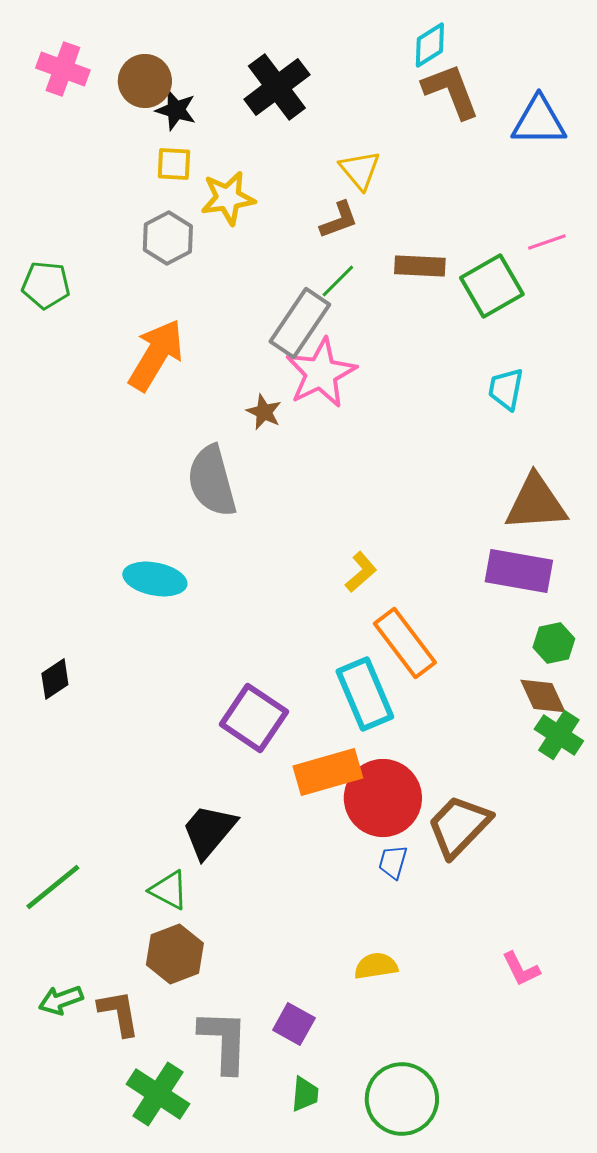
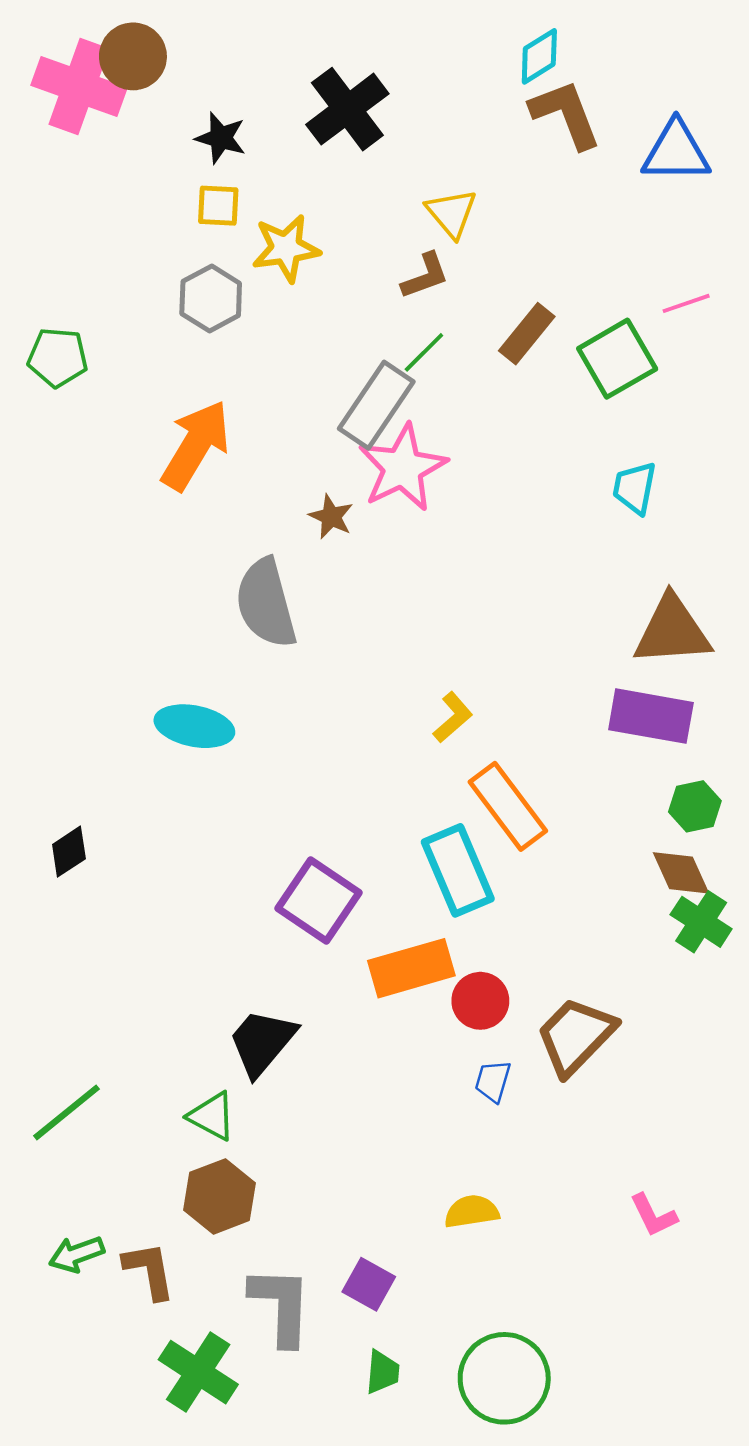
pink cross: (63, 69) -> (79, 86), size x1.4
brown circle: (145, 81) -> (133, 56), moved
brown rectangle: (420, 266) -> (527, 334), turned -54
red circle: (383, 798) -> (480, 1001), size x0.6

